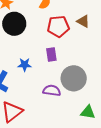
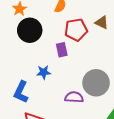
purple rectangle: (51, 54) -> (62, 50), moved

